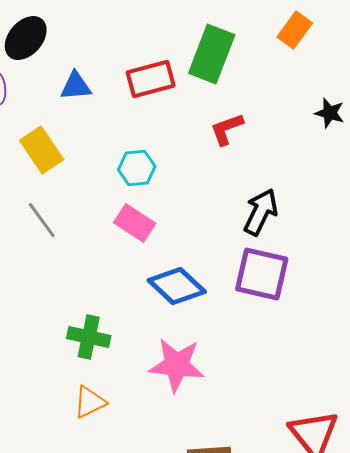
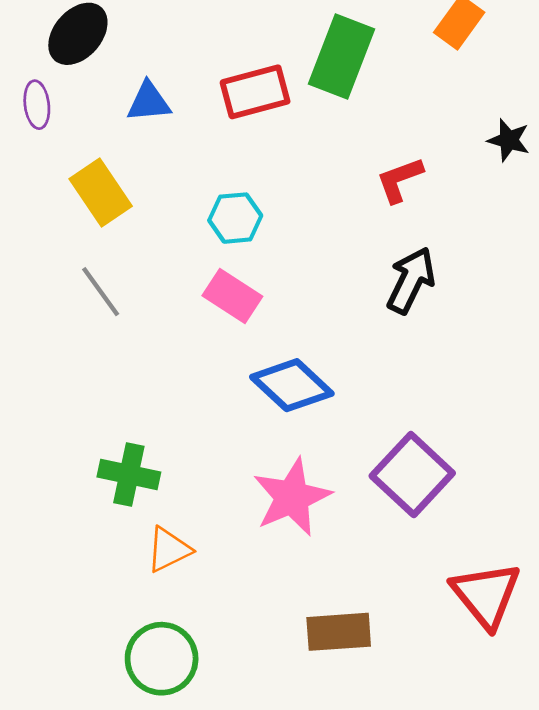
red L-shape: (227, 129) -> (400, 180), moved
purple square: (262, 274) -> (412, 474), moved, turned 30
green cross: (89, 337) -> (129, 474), moved
pink star: (177, 365) -> (292, 497), turned -30

